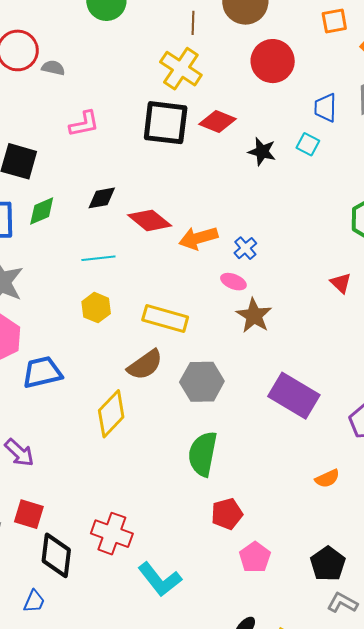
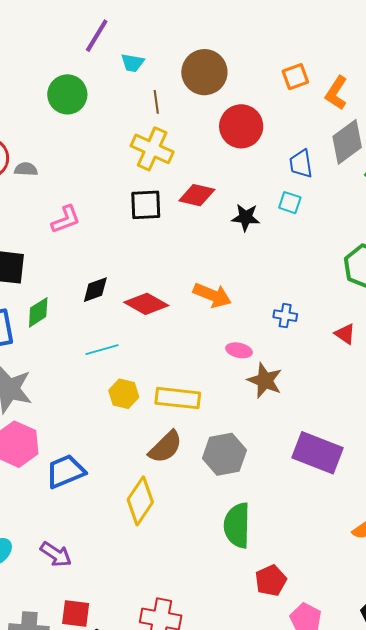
black square: (166, 123) -> (146, 205), size x0.7
orange arrow: (198, 238) -> (212, 295), moved, turned -132
blue cross: (245, 248) -> (285, 316), moved, turned -30
yellow hexagon: (96, 308) -> (124, 394), moved

